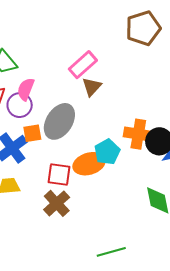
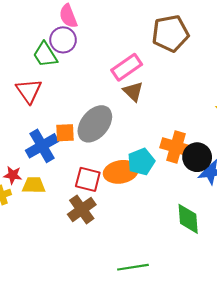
brown pentagon: (143, 28) -> (170, 33), moved
brown triangle: (92, 87) -> (133, 91), turned -35
pink semicircle: (26, 89) -> (68, 16), moved, turned -50
purple circle: (20, 105) -> (63, 40), moved

